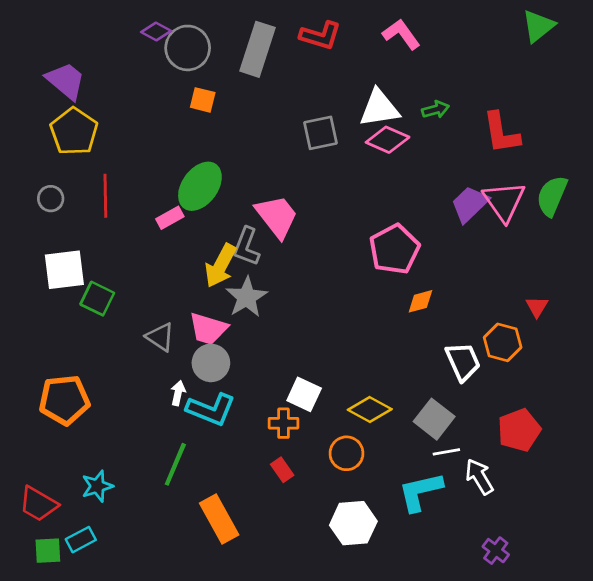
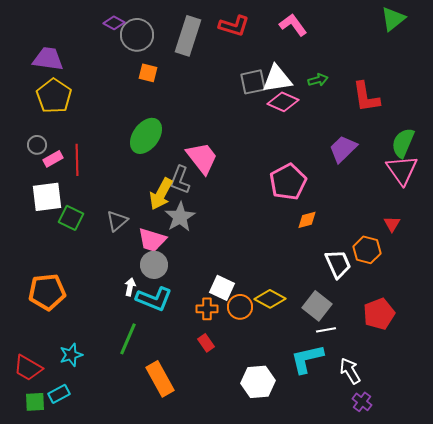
purple trapezoid: (66, 81) -> (48, 59), turned -32
gray square: (320, 133) -> (253, 82), moved
red line: (105, 196) -> (77, 160), moved
pink triangle: (504, 201) -> (402, 170), moved
pink rectangle: (170, 218) -> (53, 159), moved
gray triangle: (160, 337) -> (117, 221), moved, turned 45
orange circle: (346, 453) -> (240, 307), moved
white arrow: (479, 477) -> (350, 371), moved

